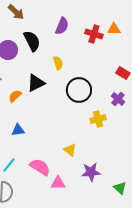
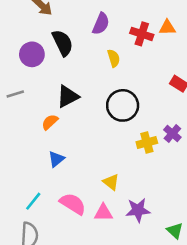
yellow semicircle: (58, 63) -> (114, 58), moved
orange semicircle: (15, 96) -> (50, 122), moved
purple cross: (118, 99) -> (172, 134), moved
blue triangle: (18, 130) -> (56, 159), moved, turned -32
pink triangle: (58, 183) -> (103, 213), moved

